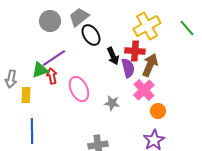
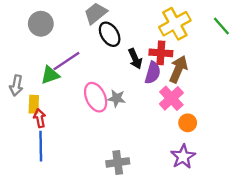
gray circle: (50, 21) -> (41, 24), moved
purple semicircle: (128, 68) -> (153, 73), turned 30
red arrow: (52, 76) -> (40, 118), moved
gray star: (112, 103) -> (117, 98), moved

